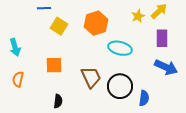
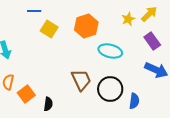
purple rectangle: (162, 38) -> (152, 41), turned -36
orange square: (54, 65) -> (26, 94), moved, turned -36

